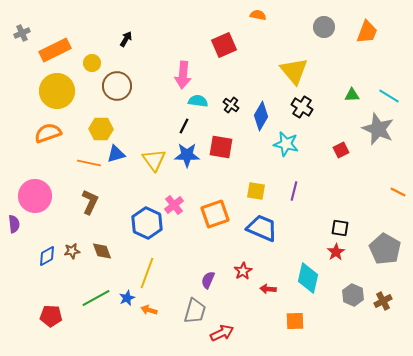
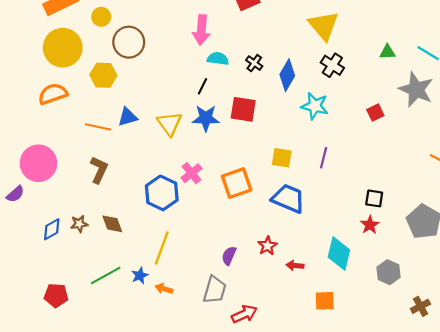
yellow hexagon: (101, 129) -> (103, 75), moved
purple semicircle: (14, 224) -> (15, 194), turned 54
brown cross: (383, 301) -> (420, 306), moved

